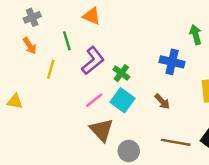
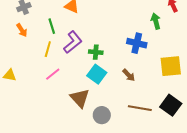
yellow line: (51, 69) -> (48, 49), moved
green cross: (121, 73) -> (96, 52), turned -32
pink line: (94, 100) -> (53, 74), moved

